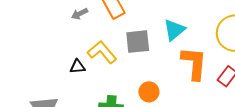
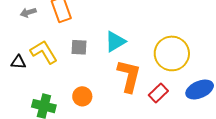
gray square: (138, 42) -> (79, 47), size x0.7

